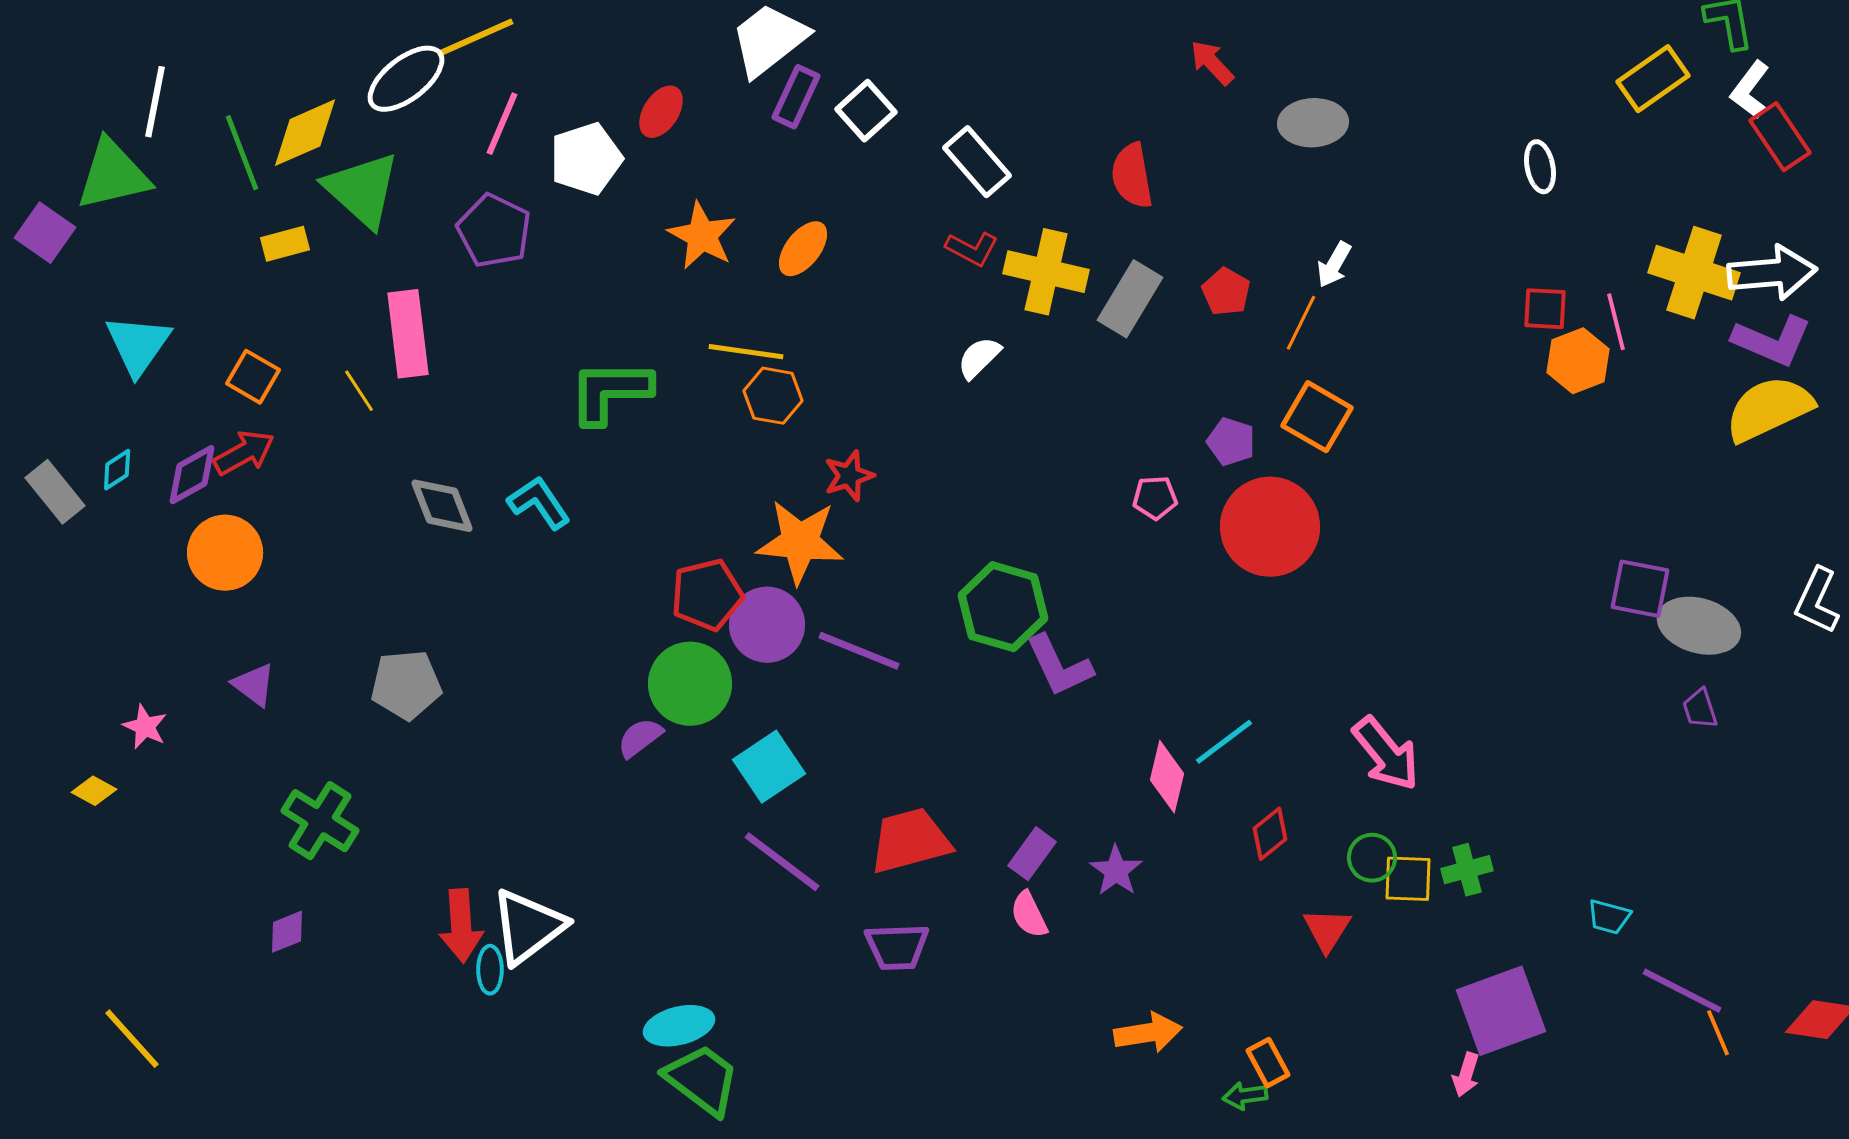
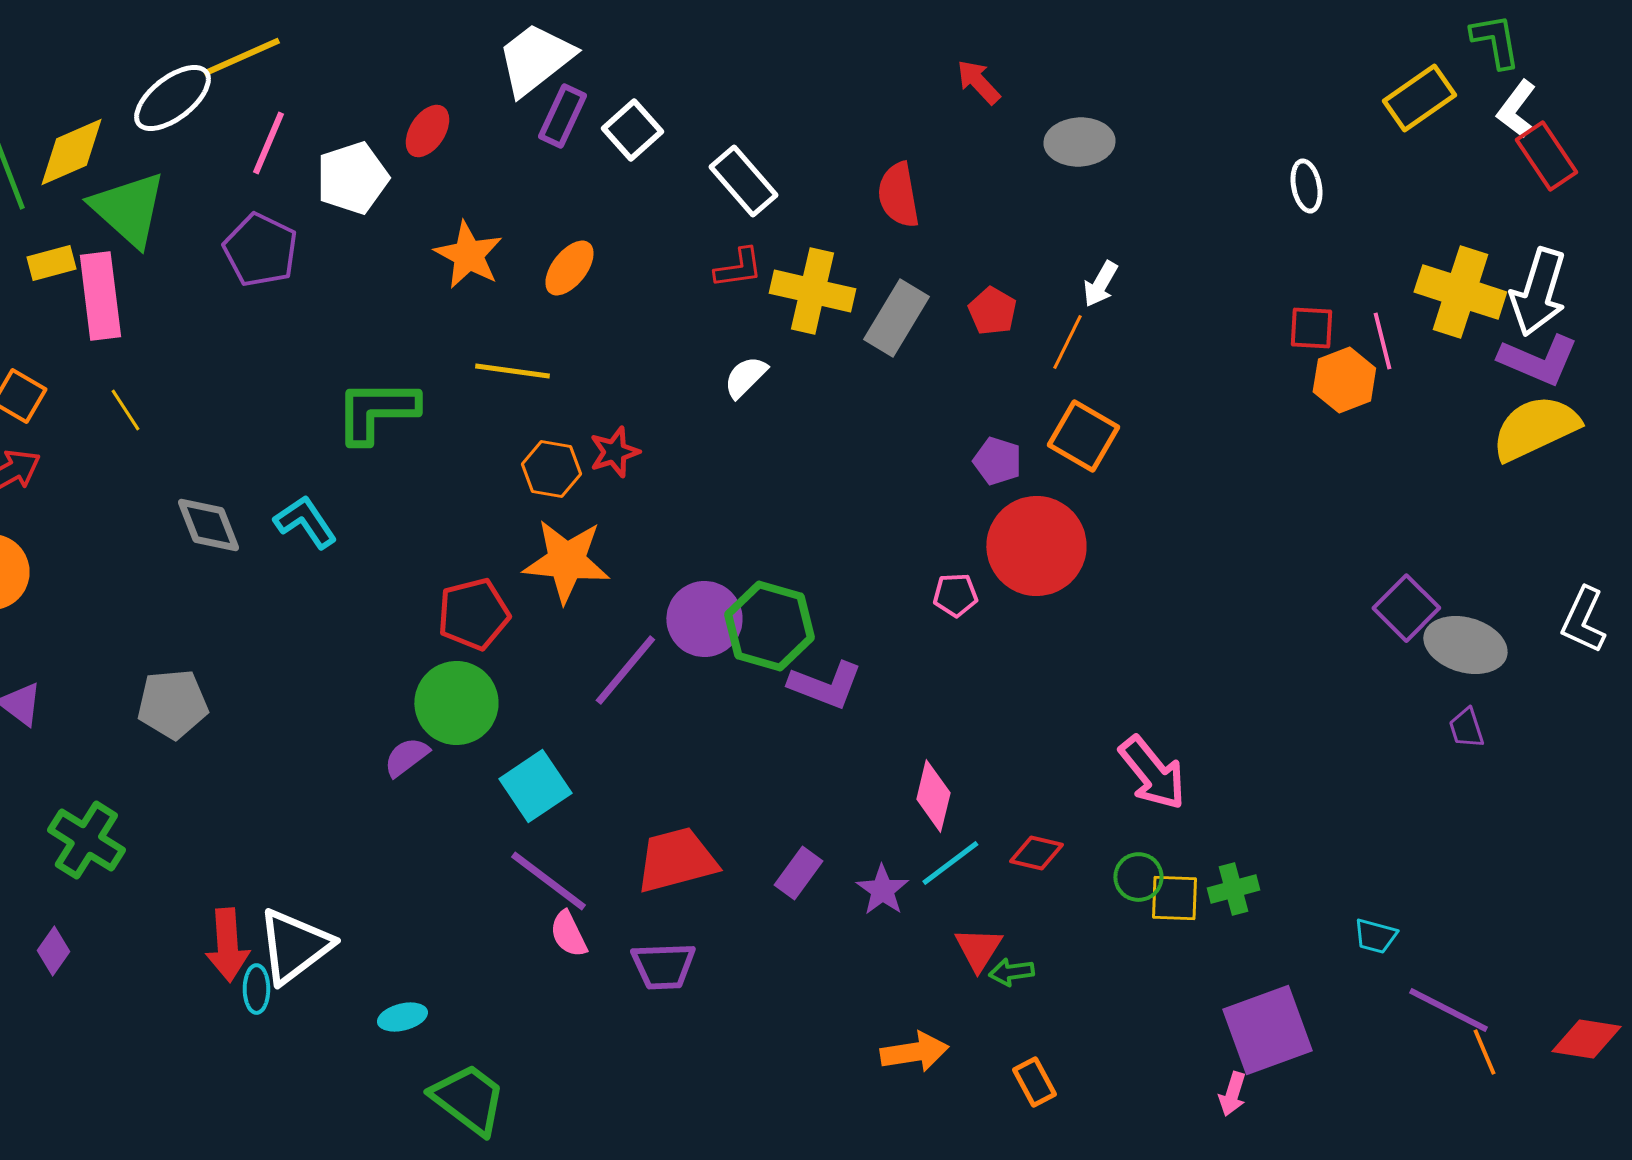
red L-shape: (972, 249) -> (738, 268), turned -36
white arrow: (1772, 273) -> (1538, 292), turned 112
pink rectangle: (408, 334) -> (100, 296), moved
orange hexagon: (773, 396) -> (551, 469), moved
red star: (849, 476) -> (614, 452), moved
pink pentagon: (1155, 498) -> (955, 595), moved
purple square: (1640, 589) -> (1406, 608), turned 34
purple circle: (767, 625) -> (704, 619), moved
purple line: (859, 651) -> (625, 670), turned -72
purple L-shape: (1059, 666) -> (825, 685), turned -44
cyan line: (1224, 742) -> (950, 863), moved
red diamond: (1270, 834) -> (1036, 853), turned 52
pink semicircle: (1029, 915) -> (568, 934), moved
red triangle: (1327, 930) -> (978, 949), moved
purple diamond: (287, 932) -> (53, 951), turned -33
cyan ellipse: (679, 1026) -> (402, 1017), moved, size x0.7
green arrow: (1245, 1096) -> (1011, 972), moved

